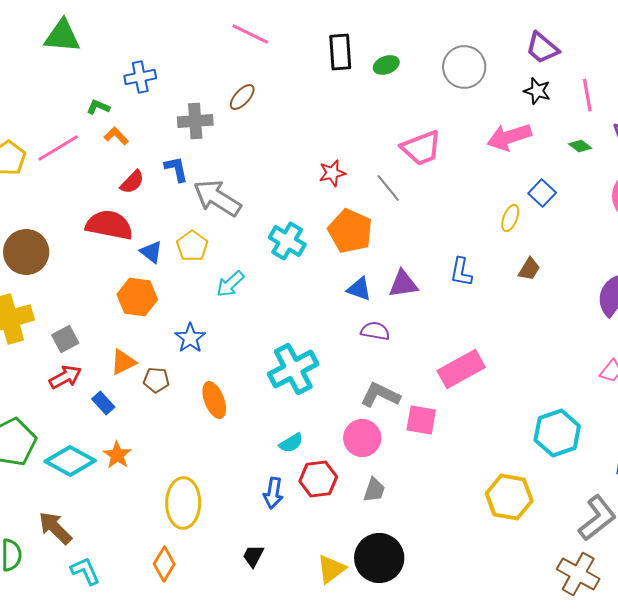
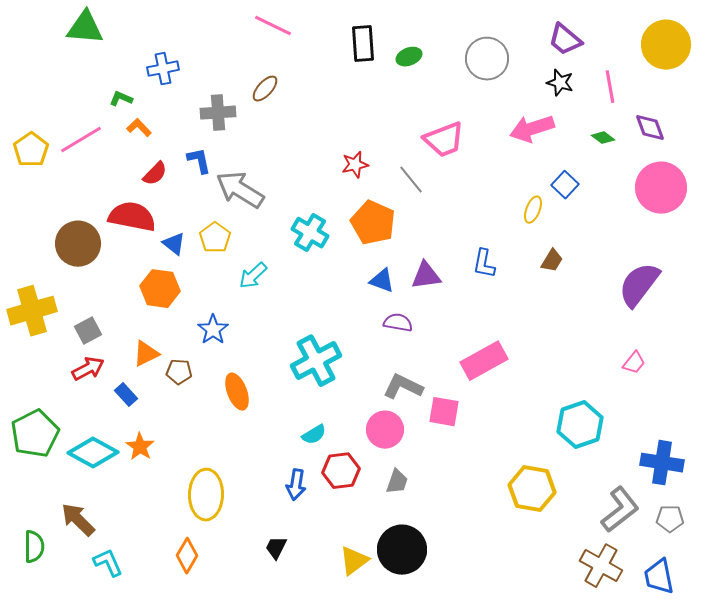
brown circle: (26, 252) -> (78, 244), moved

